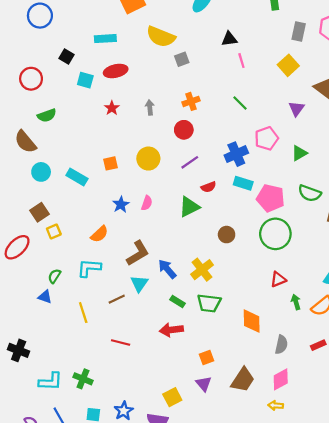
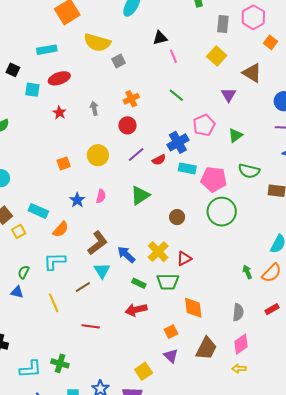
cyan rectangle: (77, 177) -> (38, 211), moved
red semicircle: (208, 187) -> (159, 160), moved
red triangle: (278, 279) -> (184, 258), moved
orange diamond: (252, 321) -> (193, 308), moved

